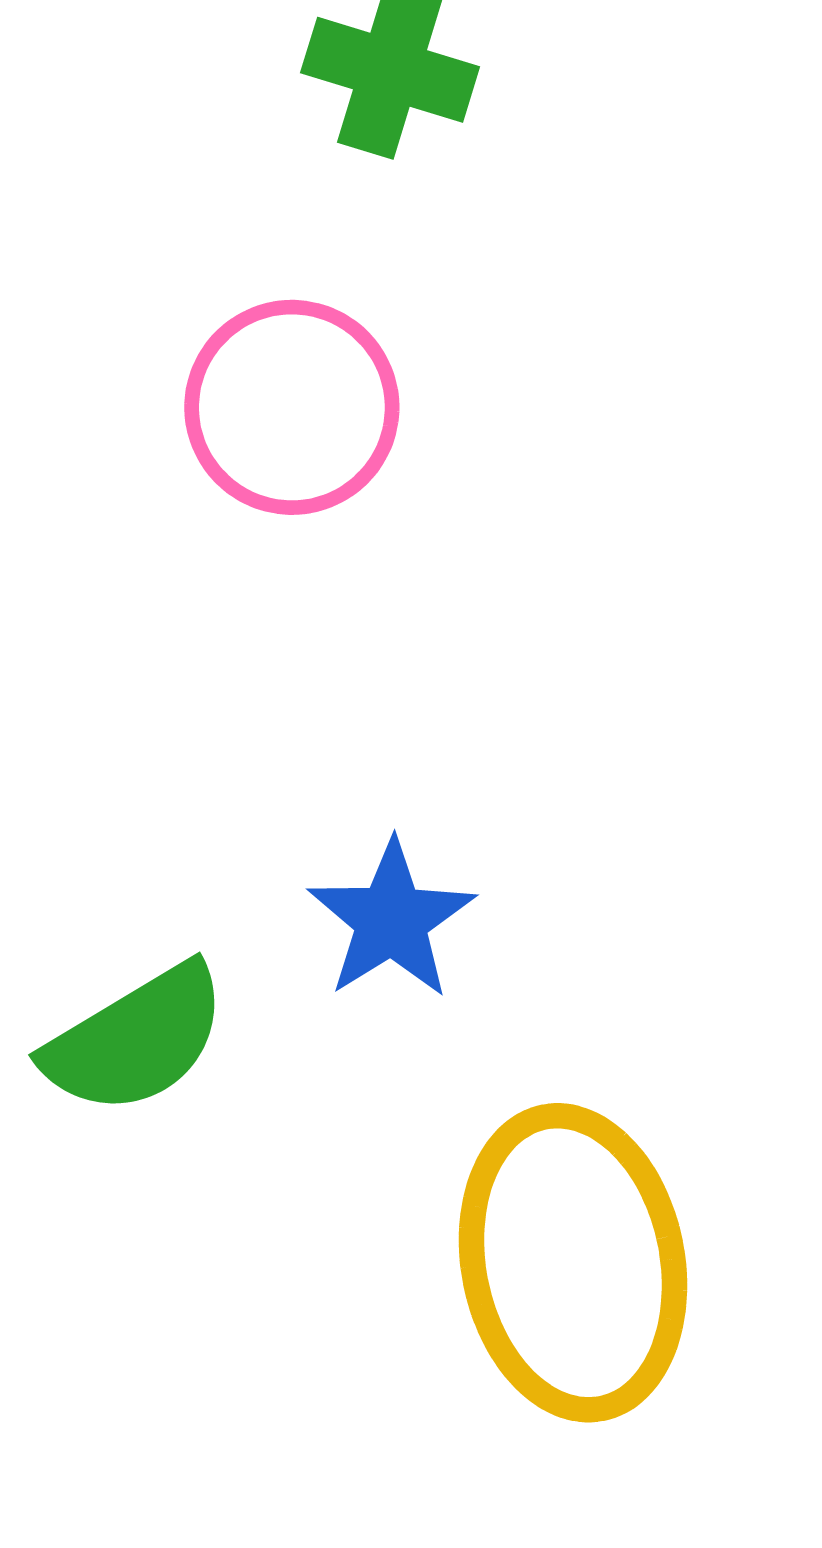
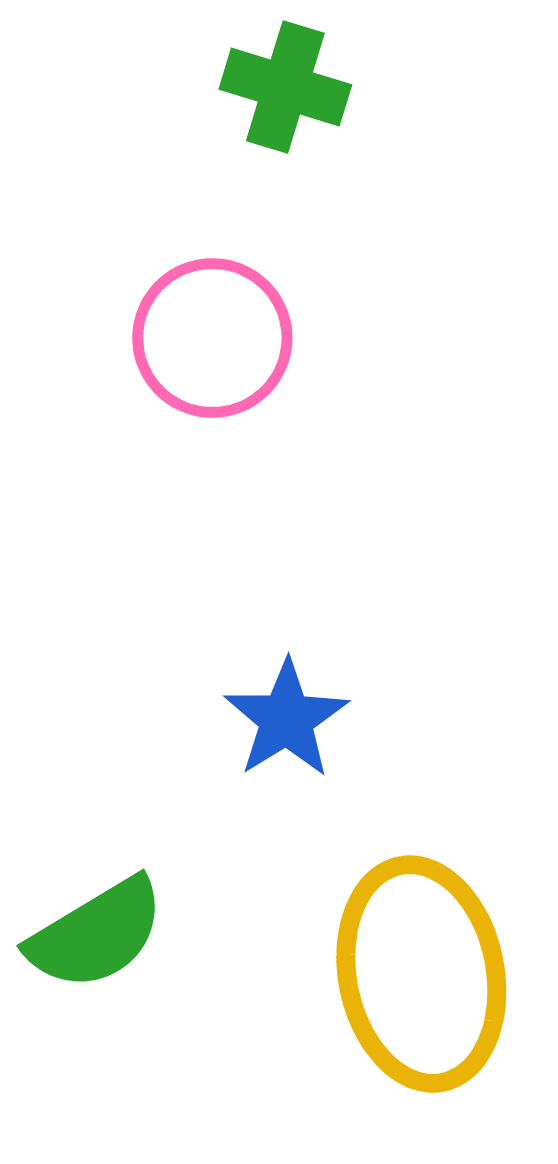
green semicircle: (136, 1040) -> (96, 934), moved

